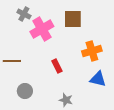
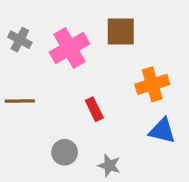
gray cross: (24, 14) -> (20, 40), moved
gray circle: (25, 91) -> (65, 152), moved

